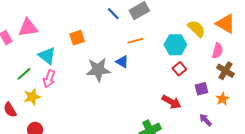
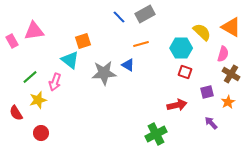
cyan triangle: (47, 56) -> (70, 60), moved
red square: (179, 69) -> (185, 72), turned -32
red arrow: (171, 102) -> (177, 105), turned -42

